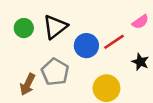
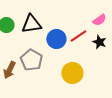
black triangle: (55, 27) -> (31, 24), turned 30
black star: (140, 62) -> (99, 42), moved

